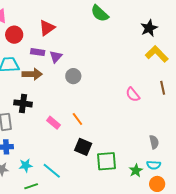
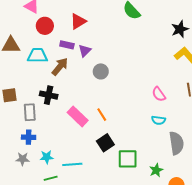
brown arrow: (32, 74) -> (60, 67), turned -54
pink rectangle: (53, 123) -> (78, 116), size x1.5
gray semicircle: (154, 142) -> (176, 143), size x1.6
black square: (83, 147) -> (105, 143), turned 30
cyan semicircle: (154, 165) -> (159, 120), moved
cyan line: (52, 171) -> (72, 164), turned -48

